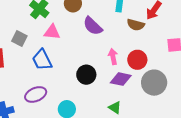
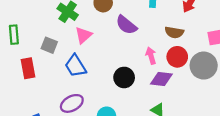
brown semicircle: (136, 25) -> (174, 32), moved
pink triangle: (52, 32) -> (83, 35), turned -42
gray circle: (154, 83) -> (204, 66), moved

